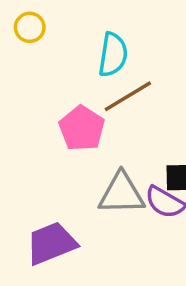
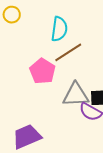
gray triangle: (122, 194) -> (76, 95), moved

